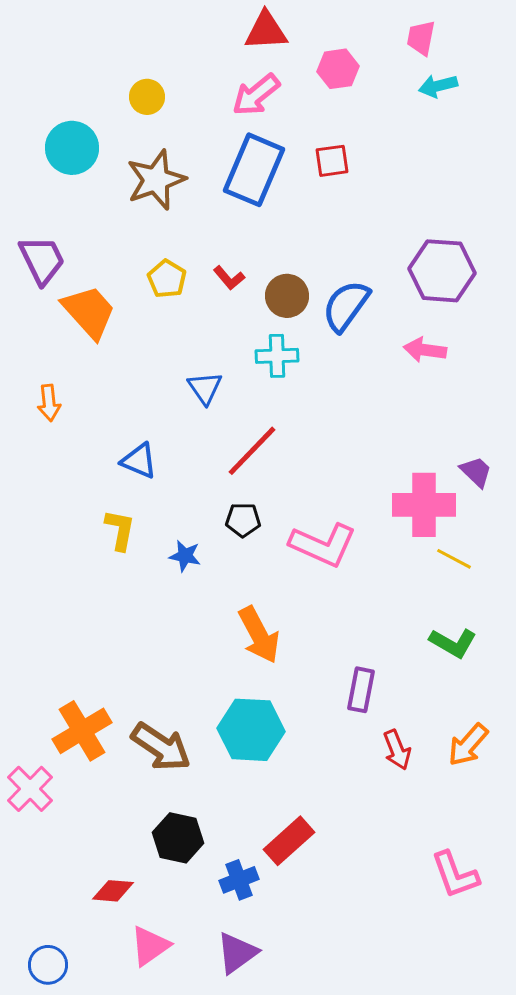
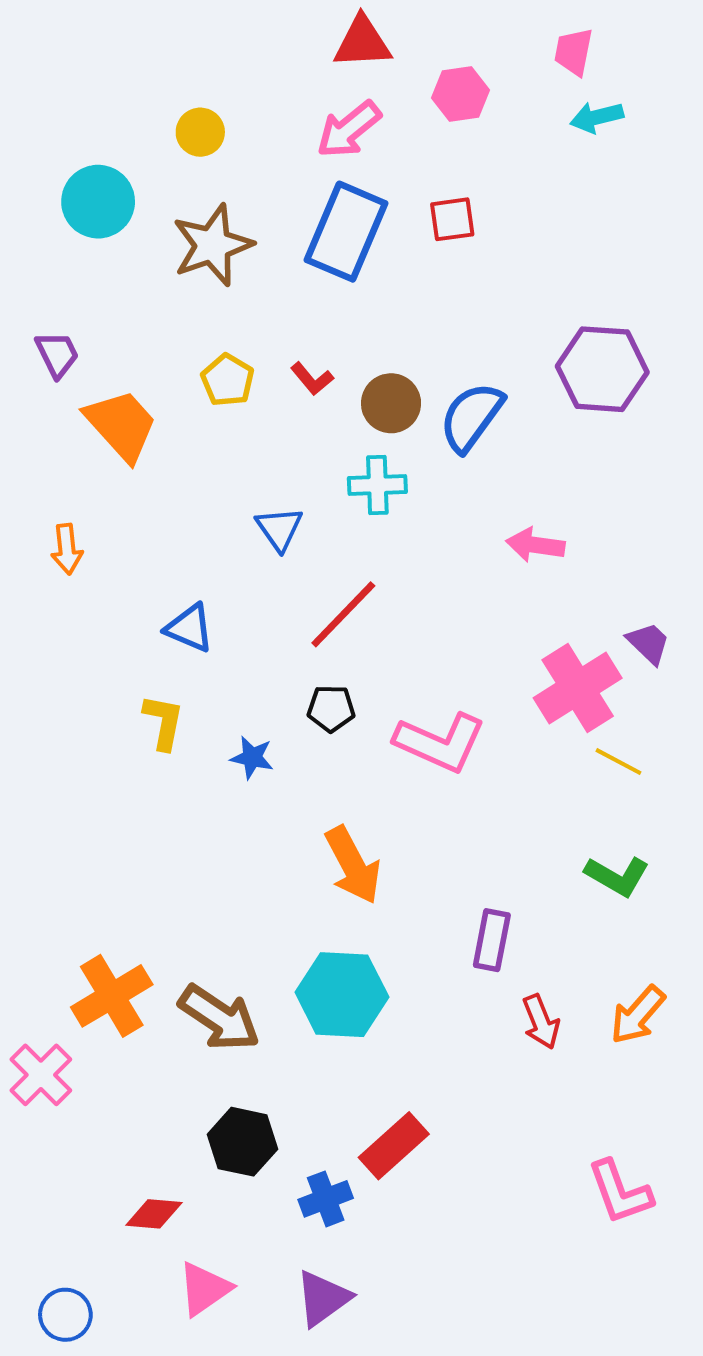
purple trapezoid: (42, 260) -> (57, 354), size x0.7
pink arrow: (425, 350) -> (535, 545), moved
pink cross: (424, 505) -> (578, 688), turned -32

